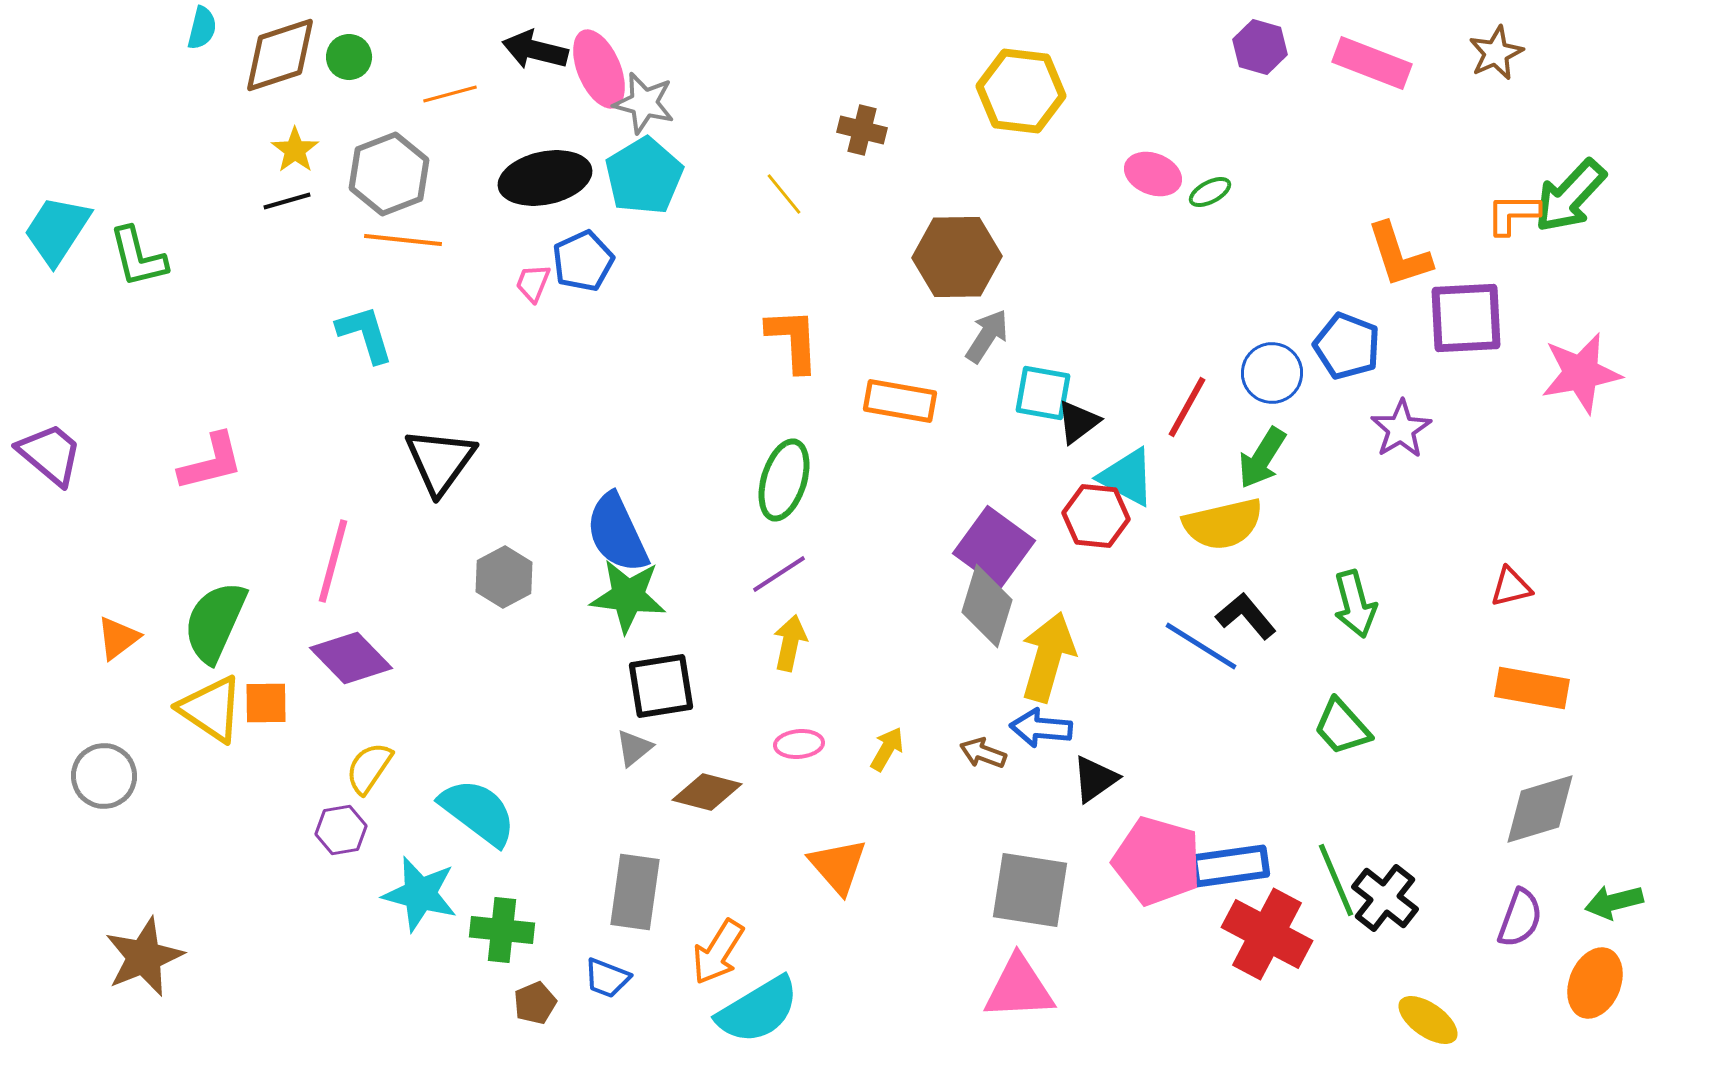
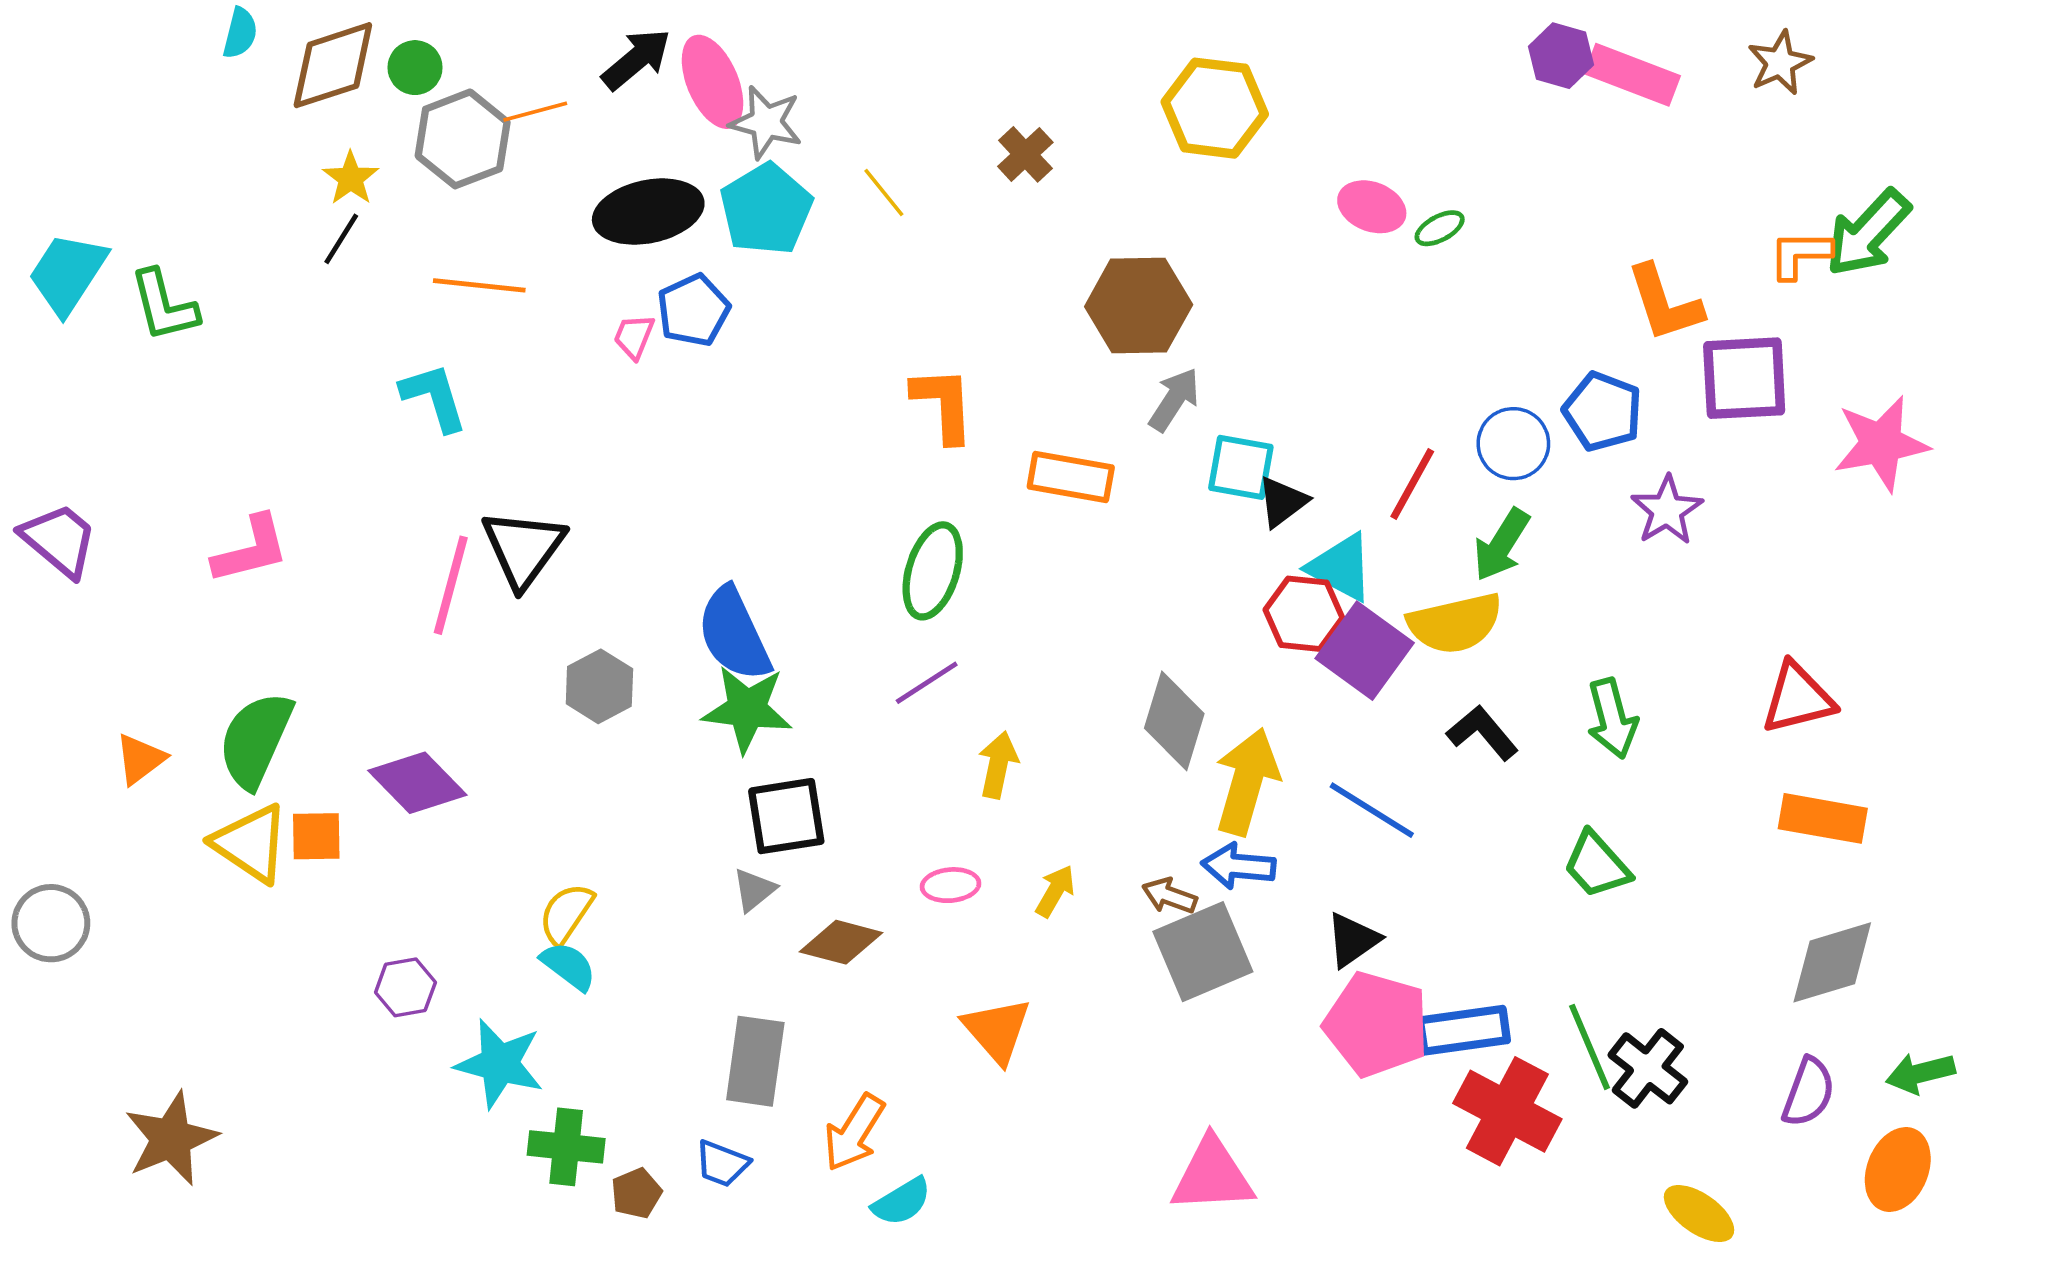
purple hexagon: (1260, 47) -> (1561, 56), moved
black arrow: (535, 50) -> (636, 59), turned 126
brown cross: (862, 130) -> (1025, 154), turned 33
gray hexagon: (389, 174) -> (463, 139), moved
yellow line: (784, 194) -> (884, 193), moved
black line: (287, 201) -> (341, 239), turned -42
purple square: (994, 547) -> (1365, 651), moved
pink line: (333, 561) -> (451, 585), moved
red triangle: (1511, 587) -> (1798, 698), size x1.5
yellow arrow: (790, 643) -> (998, 765), moved
blue line: (1201, 646) -> (1372, 810), moved
yellow semicircle: (369, 768) -> (566, 914), moved
gray circle: (104, 776) -> (51, 923), moved
black triangle: (1095, 779) -> (1353, 940), moved
cyan semicircle: (478, 812) -> (569, 966), size x0.6
gray square: (1030, 890) -> (1203, 952), moved, turned -32
green cross: (502, 930) -> (566, 1147), moved
cyan semicircle: (758, 1010) -> (902, 1202), size x0.6

